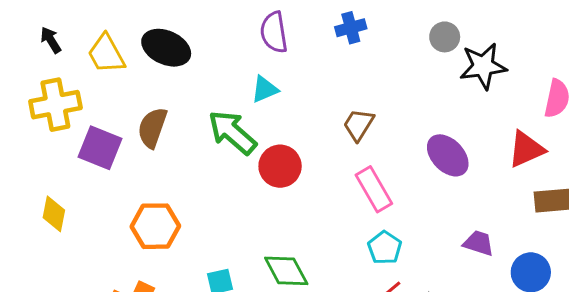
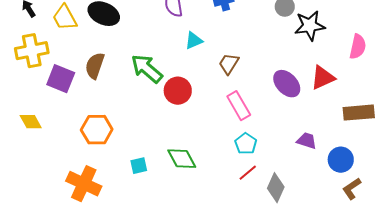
cyan triangle: (265, 89) -> (194, 41), moved
red triangle: (526, 149) -> (323, 78), moved
yellow diamond: (54, 214) -> (31, 122), turned -40

